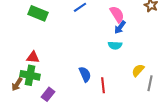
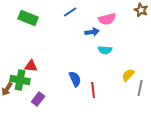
pink semicircle: (117, 14) -> (107, 19), turned 108
blue arrow: (120, 27) -> (92, 32), moved, turned -136
red triangle: (33, 57) -> (31, 66), moved

